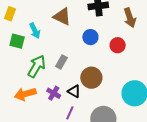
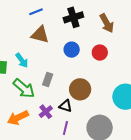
cyan arrow: (35, 31) -> (22, 60), moved
green arrow: (36, 66) -> (24, 88), turned 110
purple cross: (54, 93) -> (46, 112), turned 32

